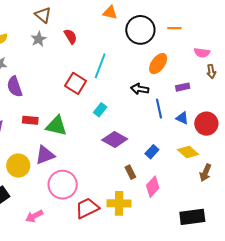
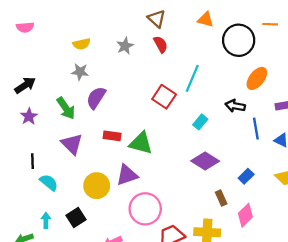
brown triangle: (43, 15) -> (157, 19), moved
orange line: (174, 28) -> (270, 24), moved
purple semicircle: (15, 87) -> (96, 98), turned 50
cyan rectangle: (100, 110) -> (200, 122), moved

